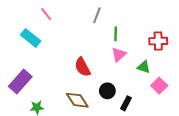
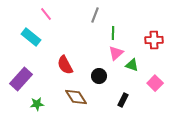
red semicircle: (82, 67) -> (65, 65), moved
green triangle: (144, 67) -> (132, 65), moved
black circle: (107, 91) -> (99, 76), moved

